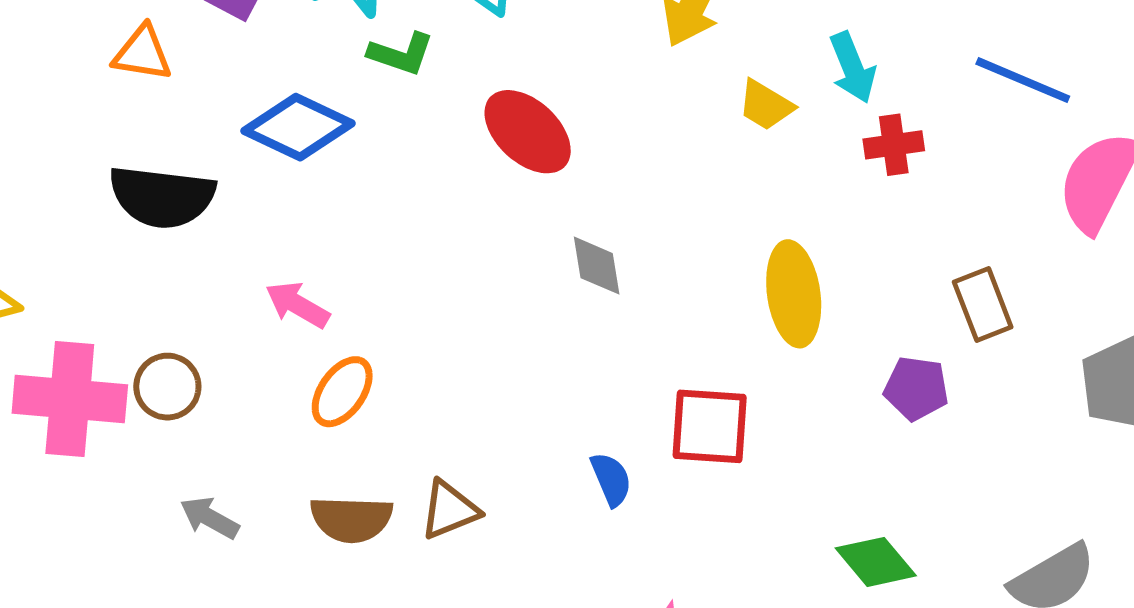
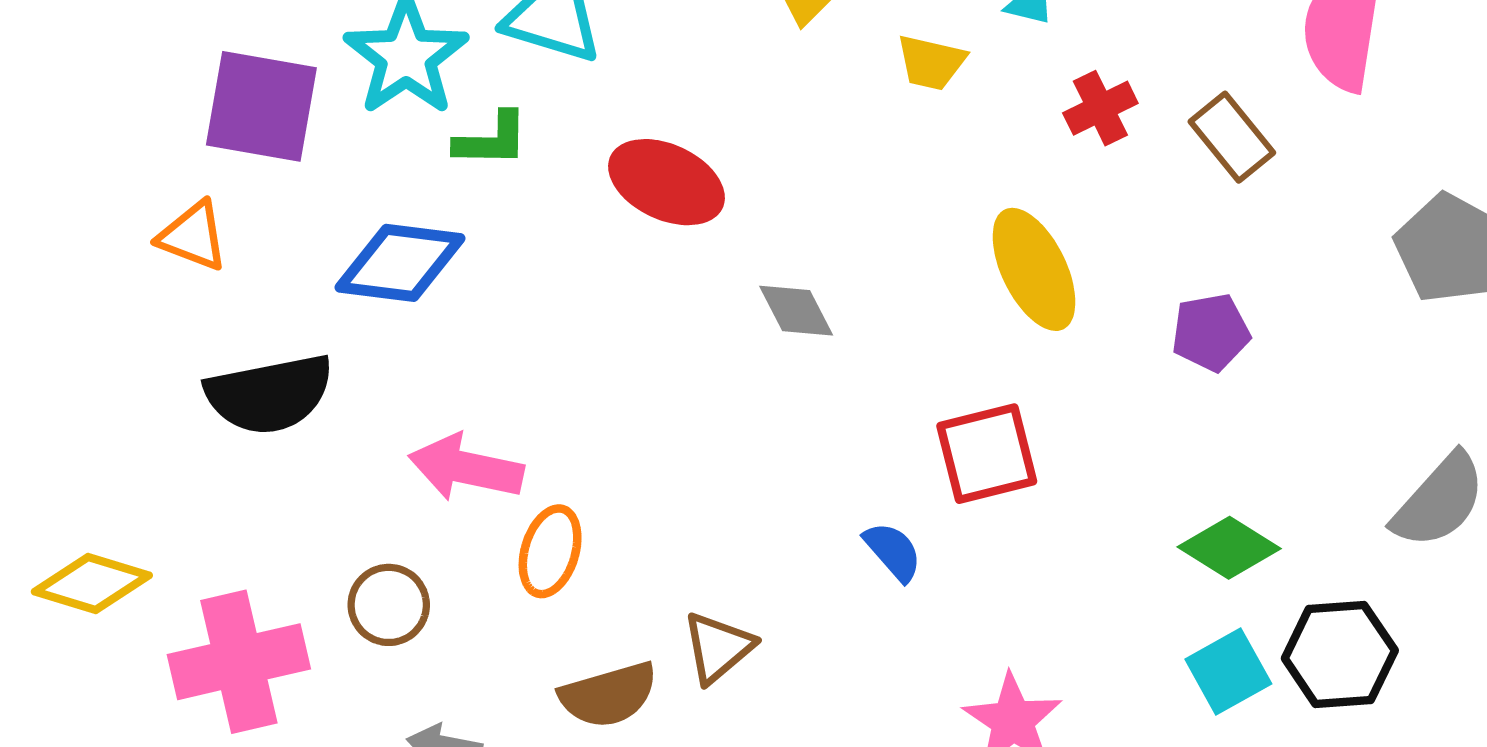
orange triangle: (142, 53) -> (193, 236), turned 30
red cross: (894, 145) -> (1100, 108), moved
pink arrow: (297, 305) -> (466, 468), size x1.4
brown rectangle: (983, 305) -> (1232, 137), moved
brown circle: (167, 387) -> (389, 605), moved

